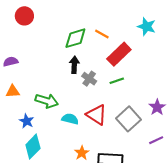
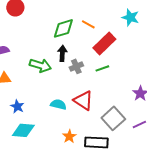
gray cross: (89, 79) -> (76, 66), turned 32
green arrow: (47, 101) -> (40, 65), moved
gray square: (128, 119) -> (113, 118), moved
cyan diamond: (33, 147) -> (23, 130), turned 50

